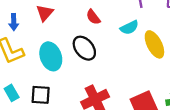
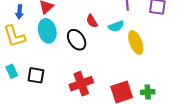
red semicircle: (93, 17) -> (92, 21), moved
cyan ellipse: (51, 56) -> (47, 31), moved

